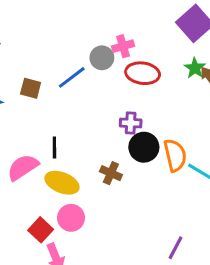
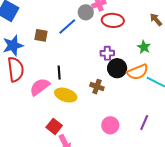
green star: (195, 68) -> (144, 47), moved
orange semicircle: (175, 155) -> (138, 72), turned 85
pink circle: (71, 218) -> (110, 125), moved
purple line: (176, 248) -> (144, 123), moved

